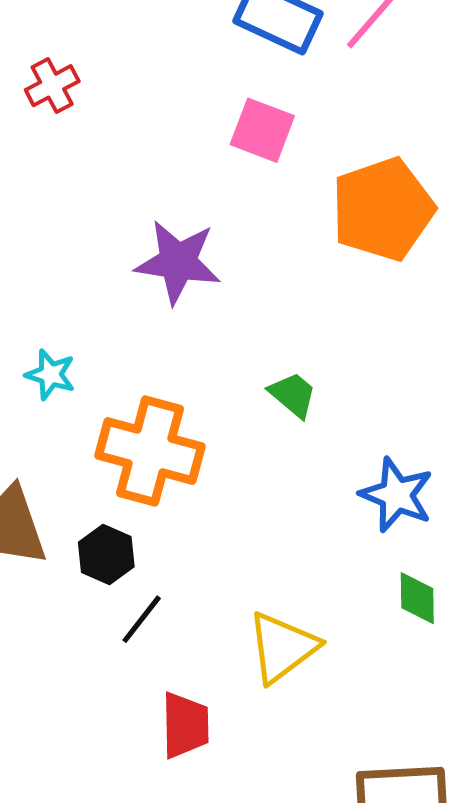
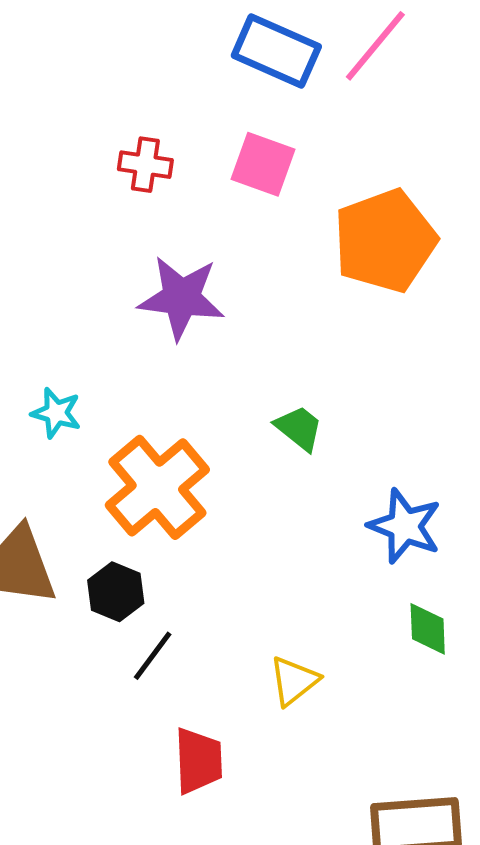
red cross: (52, 86) -> (145, 165), moved, turned 38
orange cross: (150, 451) -> (157, 487), turned 36
yellow triangle: (282, 647) -> (294, 681), size x0.7

